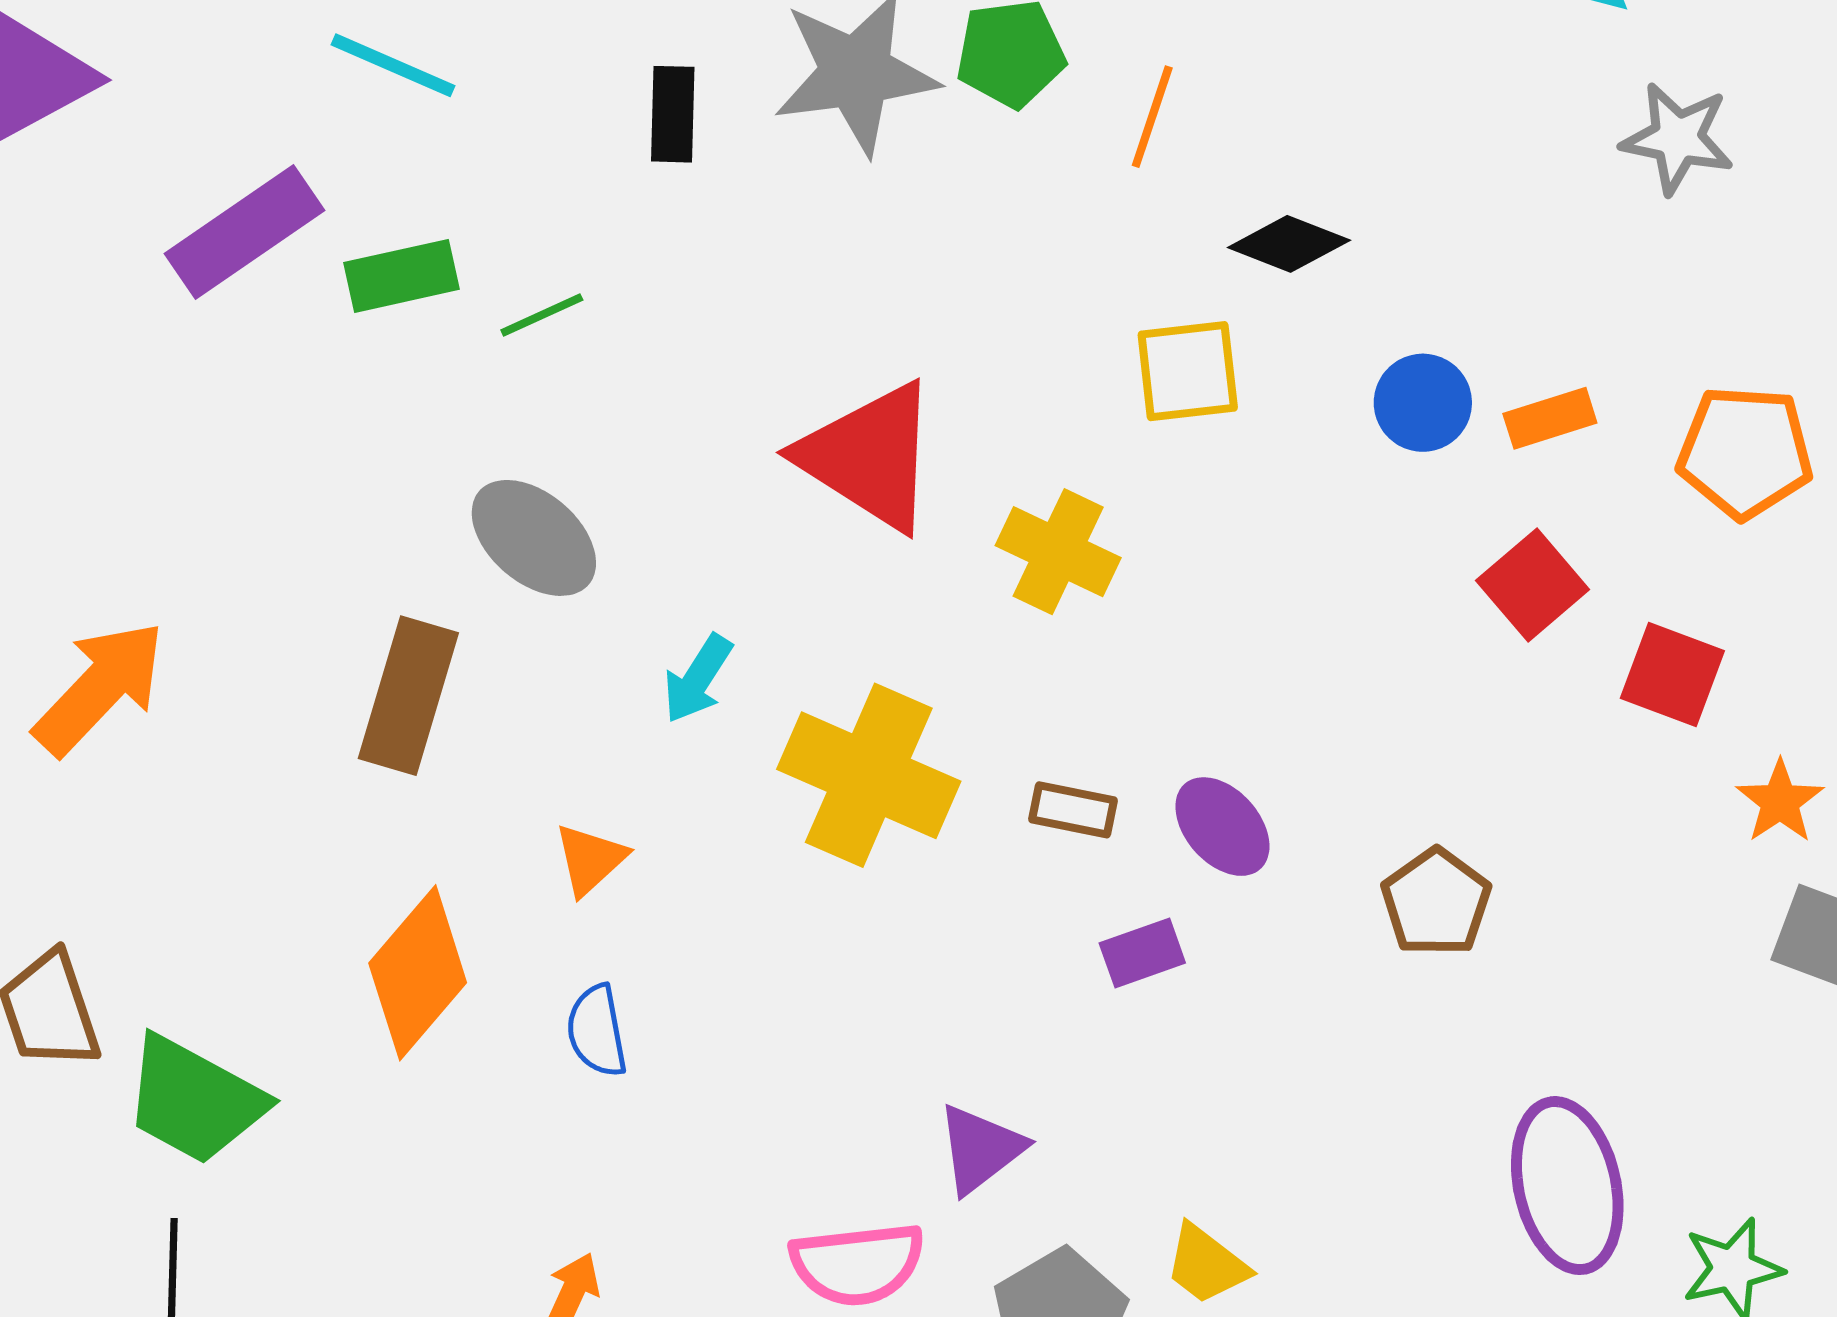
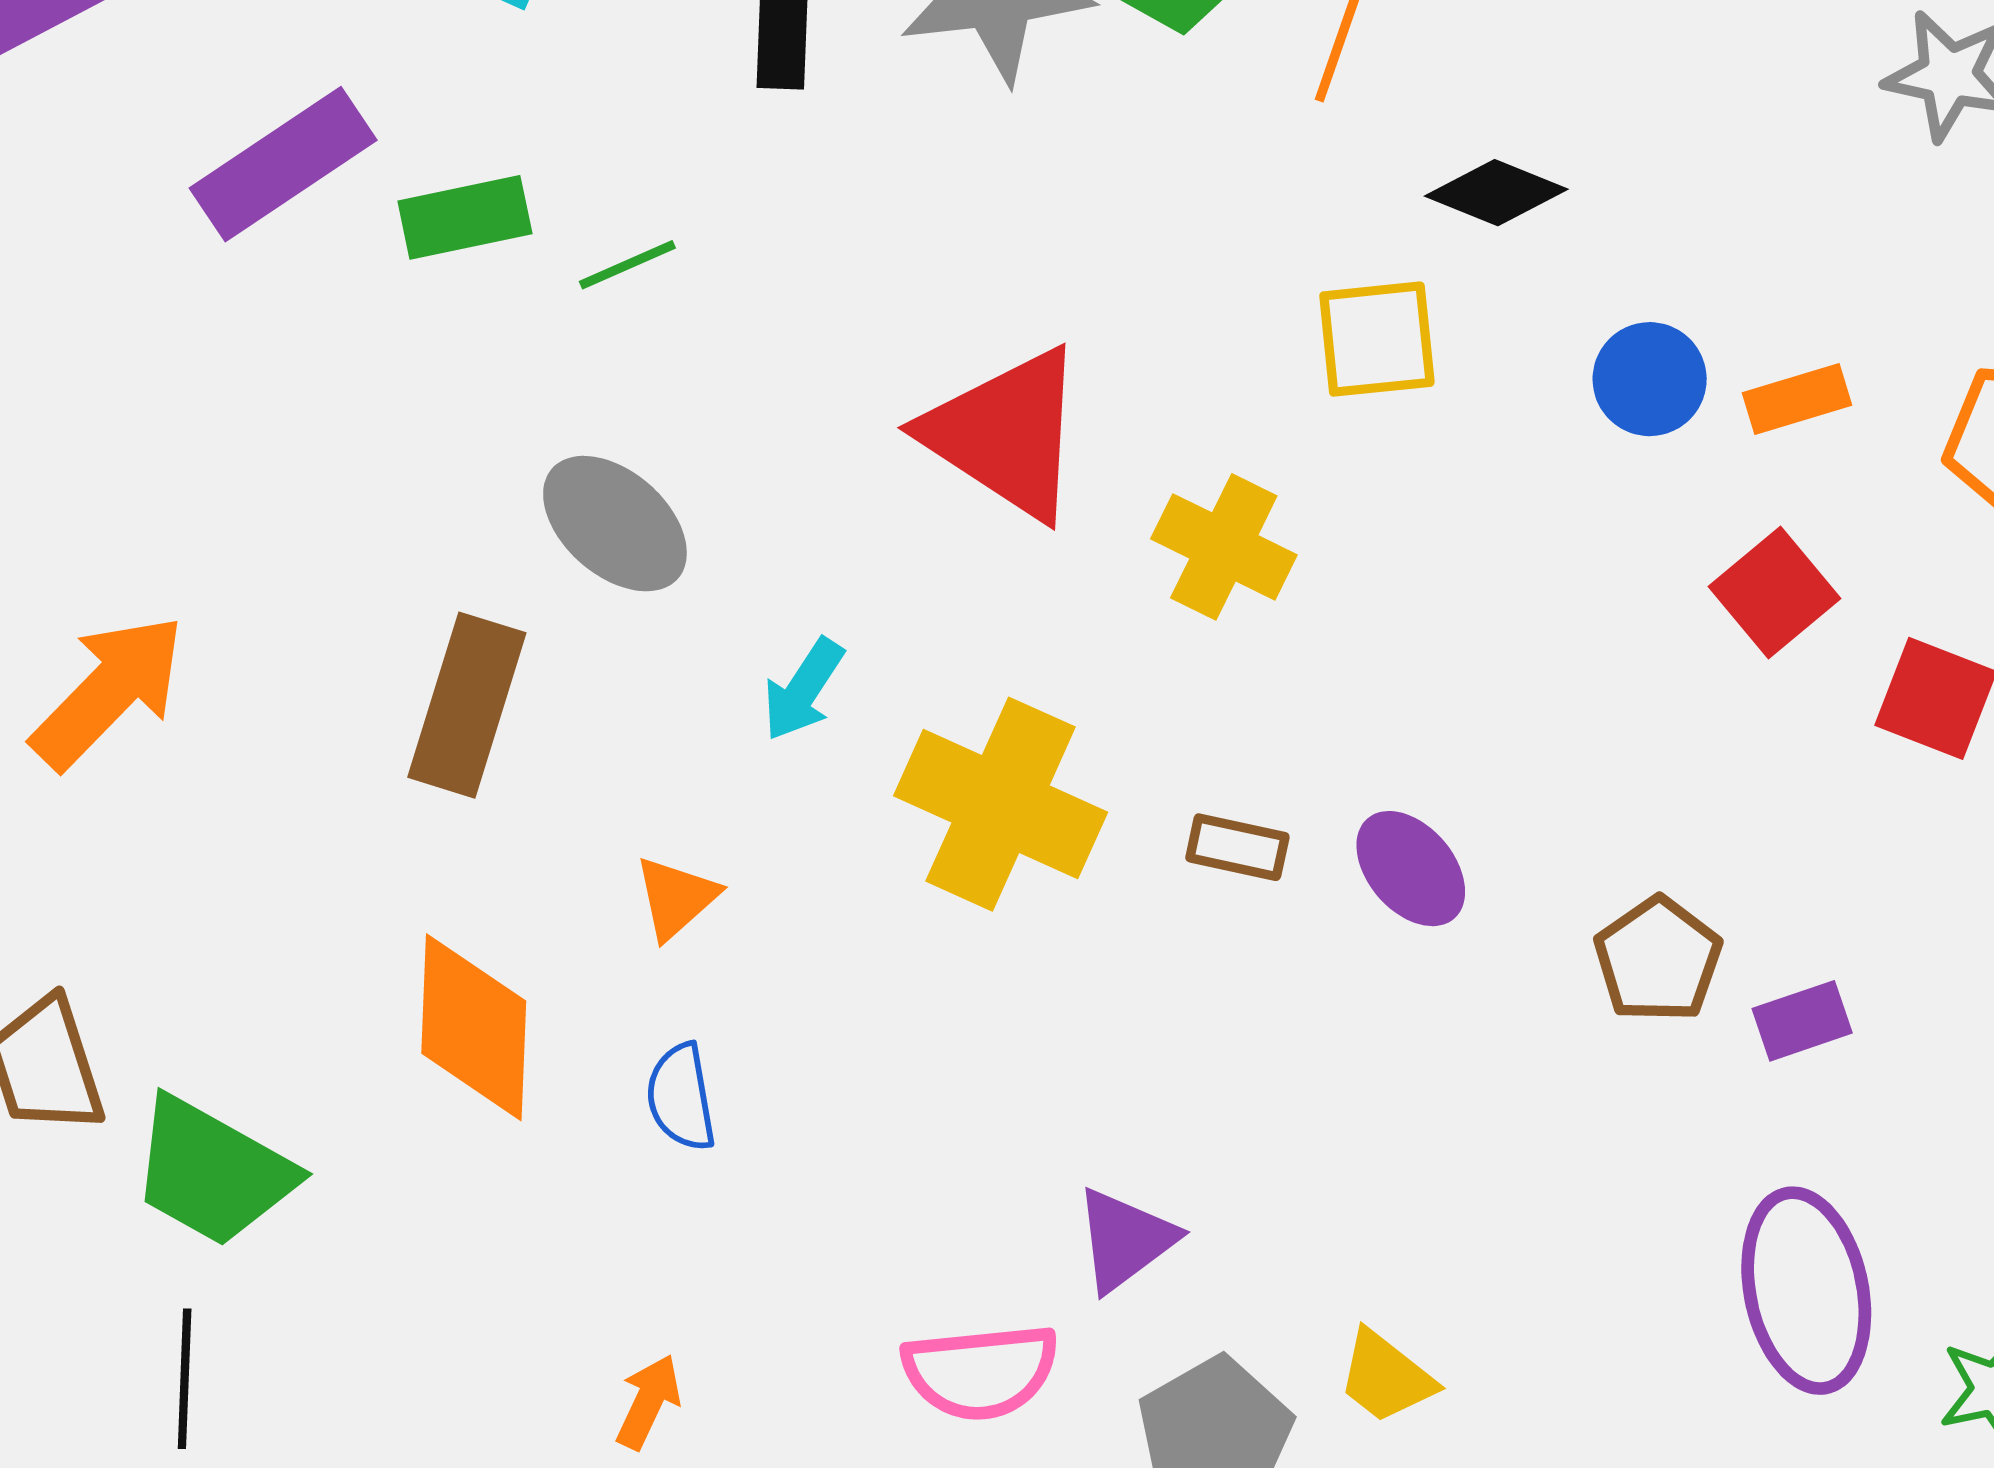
purple rectangle: (1142, 953) -> (1802, 1021), moved
orange diamond: (418, 973) -> (474, 1027), turned -39

